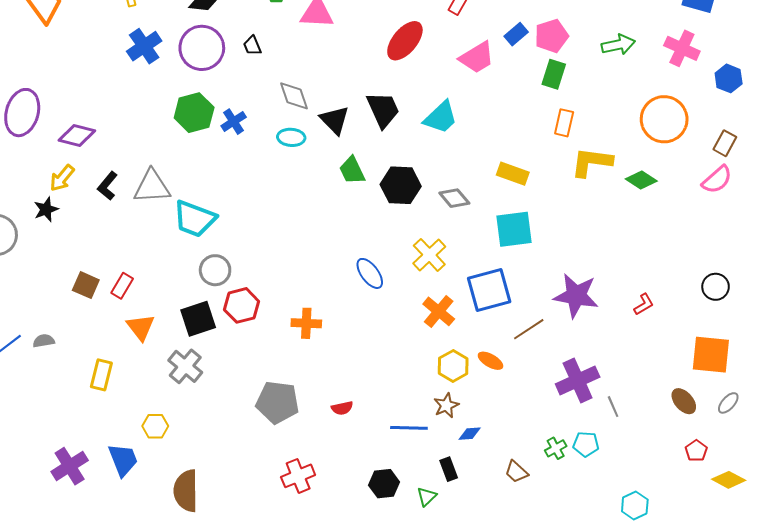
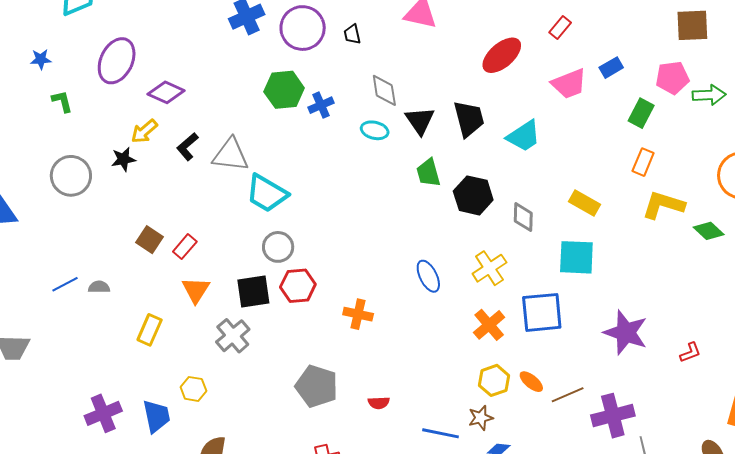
pink pentagon: (551, 36) -> (672, 78), moved
gray diamond: (454, 198) -> (523, 217), turned 32
brown line: (529, 329) -> (568, 395), moved

